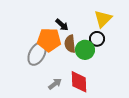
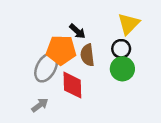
green circle: (85, 50) -> (122, 69), moved
red diamond: (79, 82) -> (72, 85), moved
gray arrow: (55, 84) -> (40, 105), moved

